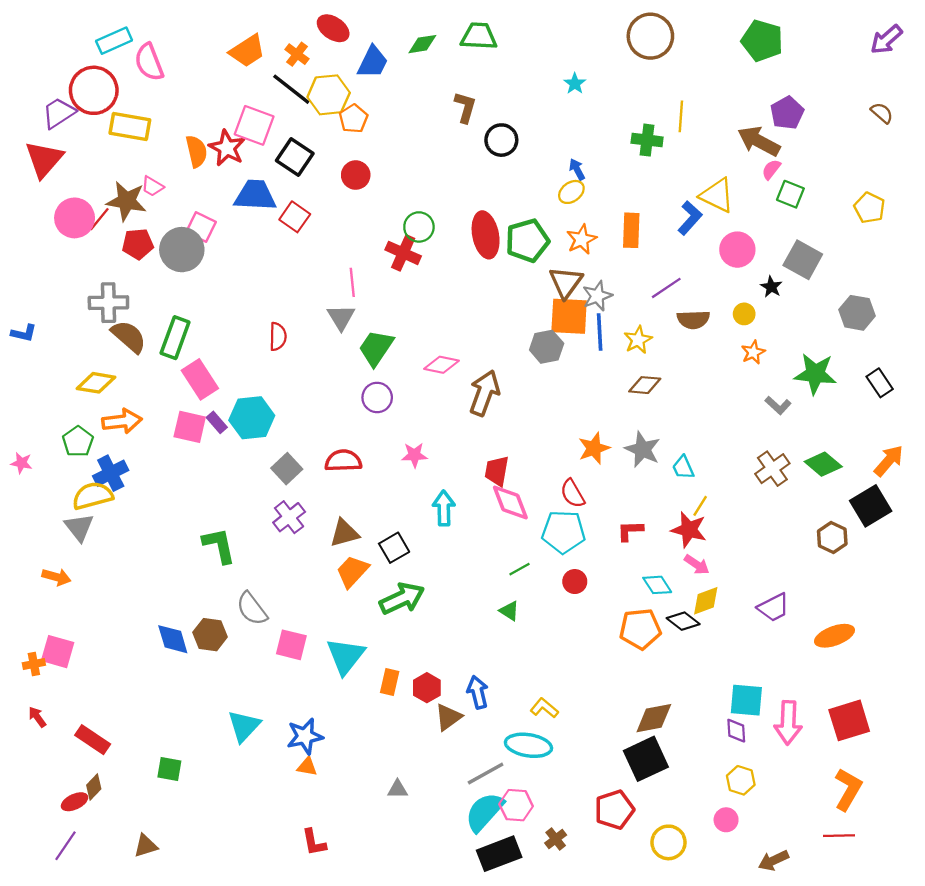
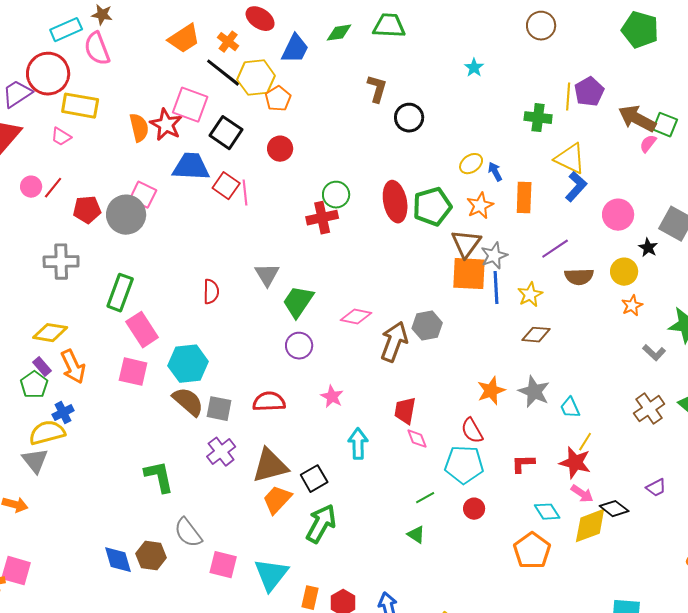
brown circle: (650, 36) -> (541, 26), size x0.7
purple pentagon: (787, 113) -> (589, 92), moved
blue arrow: (577, 169) -> (495, 172), moved
pink trapezoid: (152, 186) -> (61, 137), moved
green square: (790, 194) -> (665, 125), moved
yellow triangle: (717, 195) -> (570, 159), moved
brown star: (126, 201) -> (102, 15), moved, size x0.6
pink circle: (75, 218) -> (31, 187), size x0.6
red cross: (403, 253) -> (322, 218), turned -36
pink line: (352, 282) -> (245, 193), moved
yellow circle: (744, 314) -> (624, 272), size x1.4
brown semicircle: (129, 337) -> (188, 402), moved
gray hexagon: (547, 347) -> (427, 326), moved
orange arrow: (122, 421) -> (73, 367), turned 72
purple rectangle: (217, 422) -> (42, 367), moved
pink star: (414, 455) -> (332, 397), turned 30
gray square: (287, 469) -> (219, 409), turned -36
blue cross: (111, 473) -> (63, 413), size x0.7
pink diamond: (510, 502) -> (417, 439), size x0.6
brown triangle: (344, 533) -> (270, 466), size x1.4
green arrow: (402, 598) -> (321, 524), turned -36
yellow diamond: (706, 601) -> (590, 526), size x1.4
purple trapezoid: (774, 608) -> (656, 488), moved, size x0.7
black diamond: (683, 621) -> (614, 509), moved
orange pentagon: (640, 629) -> (532, 551), turned -30

